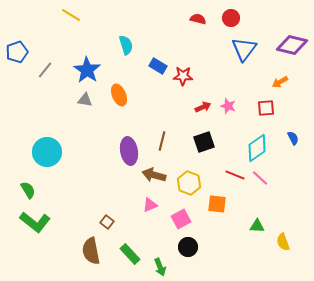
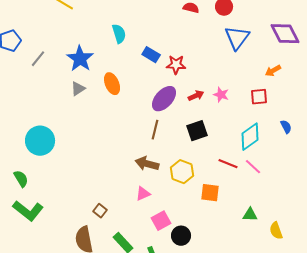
purple diamond: (292, 45) -> (285, 34), turned 48
gray triangle: (85, 100) -> (78, 89), turned -42
purple ellipse: (129, 151) -> (164, 99), moved, turned 52
pink square: (181, 219) -> (161, 221), moved

